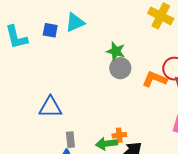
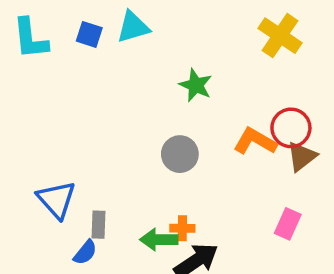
gray circle: (120, 68) -> (180, 154), moved
blue triangle: (50, 107) -> (56, 200), moved, turned 40

